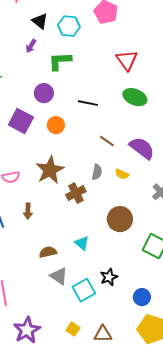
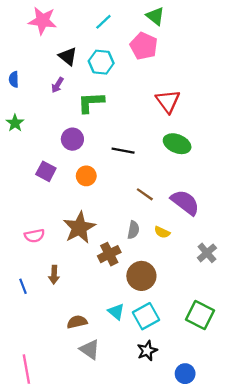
purple square: (21, 121) -> (46, 171), size x0.7
brown circle: (120, 219) -> (141, 276), moved
cyan square: (84, 290) -> (146, 316), moved

